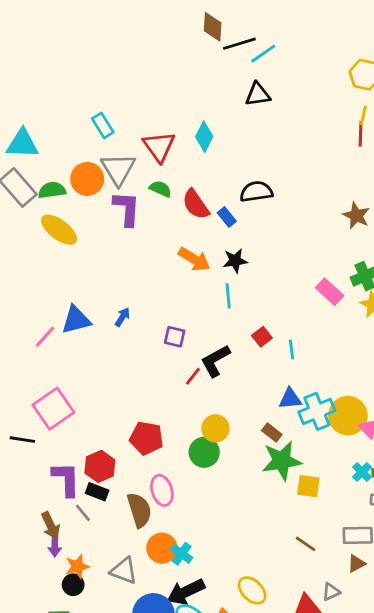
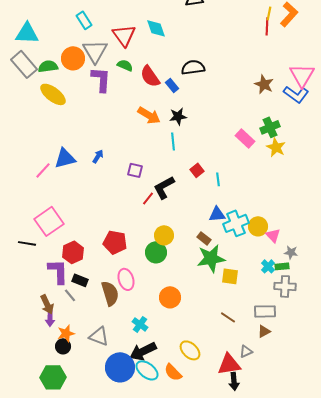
cyan diamond: (204, 137) -> (156, 28), turned -45
yellow circle: (348, 416) -> (258, 226), size x0.7
red hexagon: (100, 466) -> (73, 252), moved
orange circle: (162, 548) -> (170, 297), moved

